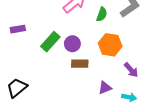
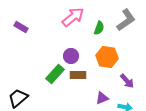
purple rectangle: (18, 29) -> (21, 27), moved, turned 40
green rectangle: (50, 42) -> (55, 74), moved

